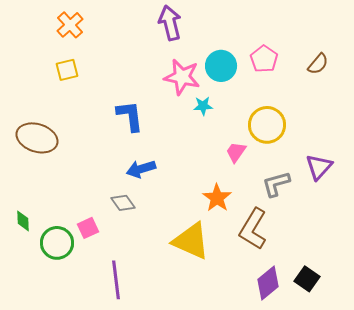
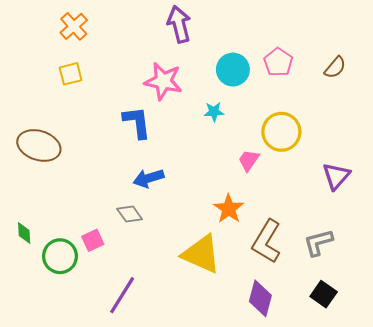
pink star: (182, 77) -> (163, 81), moved
gray L-shape: (276, 184) -> (318, 242), moved
purple line: (116, 280) -> (122, 295), turned 39
purple diamond: (268, 283) -> (260, 298), moved, turned -36

